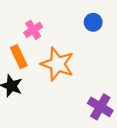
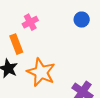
orange star: (57, 64) -> (41, 72), moved

